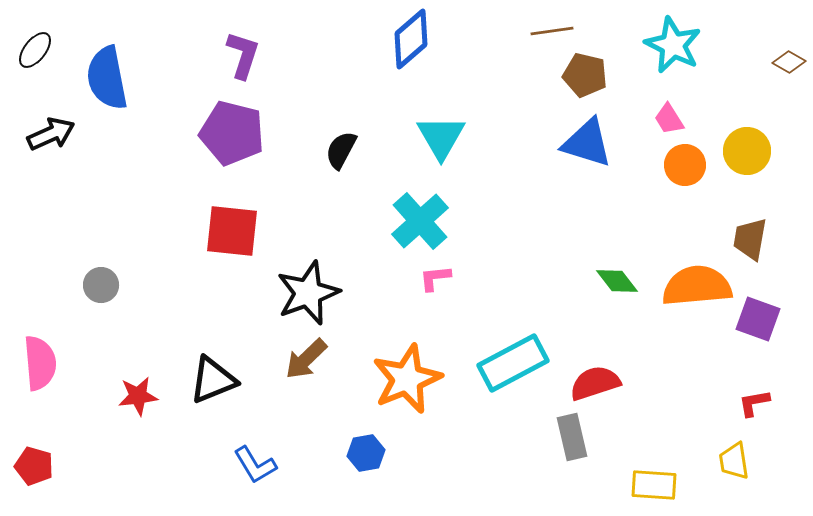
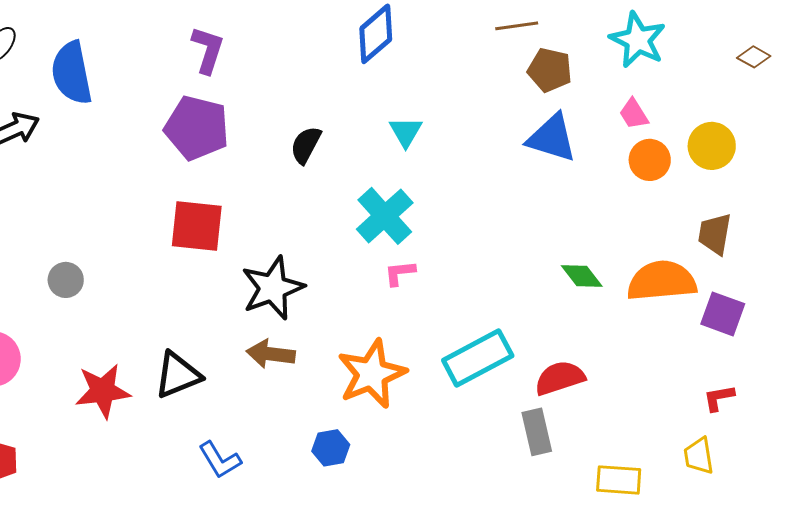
cyan triangle: (441, 137) -> (406, 132), size x0.7
brown arrow: (306, 359) -> (271, 354), turned 51
red star: (138, 396) -> (103, 391), size x1.4

